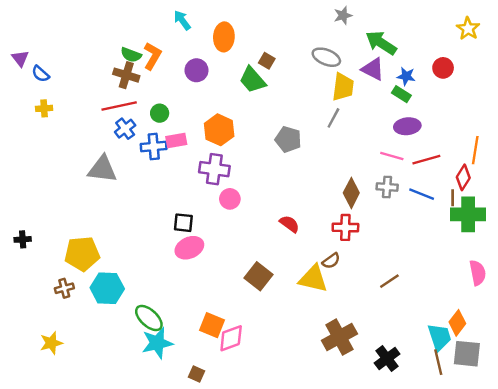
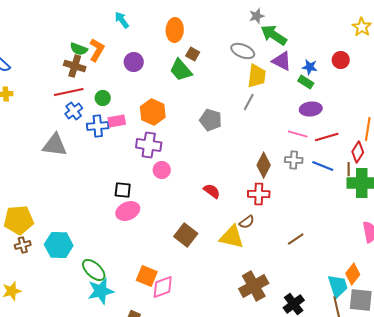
orange ellipse: (224, 37) -> (175, 30), moved
green arrow: (381, 43) -> (274, 35), moved
yellow pentagon: (82, 254) -> (19, 220), moved

